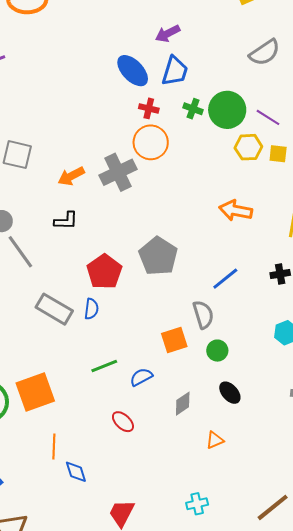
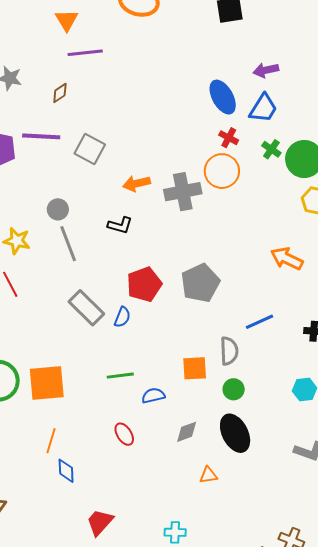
black ellipse: (230, 393) -> (235, 433), size x1.6

